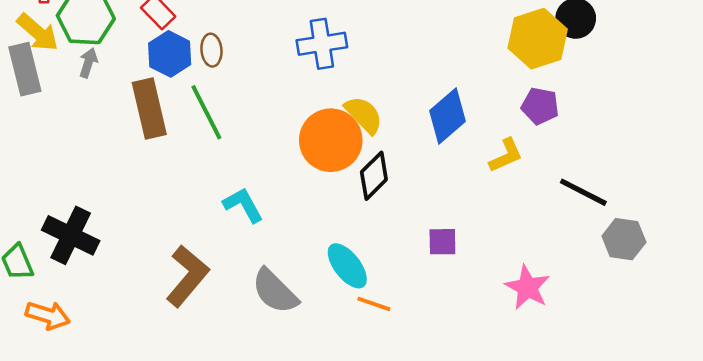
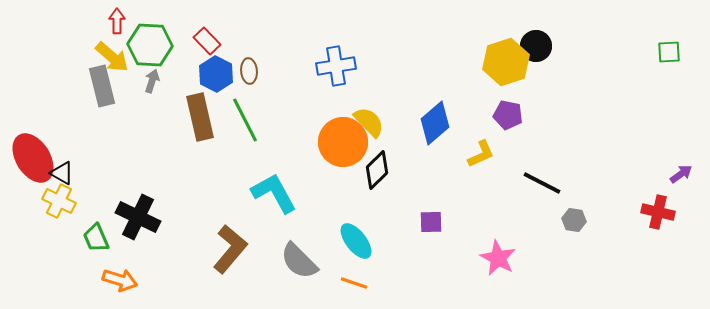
cyan L-shape: (243, 205) -> (274, 193), size x1.4
gray hexagon: (624, 239) -> (574, 220), size x0.7
orange line: (374, 304) -> (354, 283), moved

